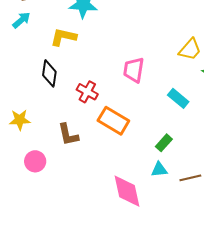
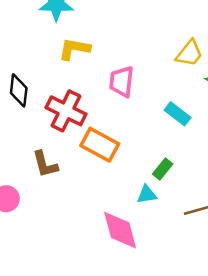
yellow L-shape: (64, 37) -> (74, 49), moved
red cross: (87, 92) -> (66, 111), size x1.5
cyan triangle: (159, 169) -> (147, 195), moved

